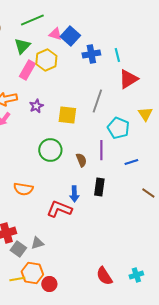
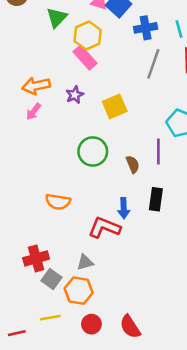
pink rectangle: (27, 70) -> (85, 57), moved, turned -72
gray line: (97, 101) -> (153, 64), moved
yellow square: (67, 115) -> (115, 106), turned -30
gray triangle: (37, 243) -> (85, 262), moved
orange hexagon: (32, 273) -> (79, 291), moved
red semicircle: (104, 276) -> (130, 327), moved

